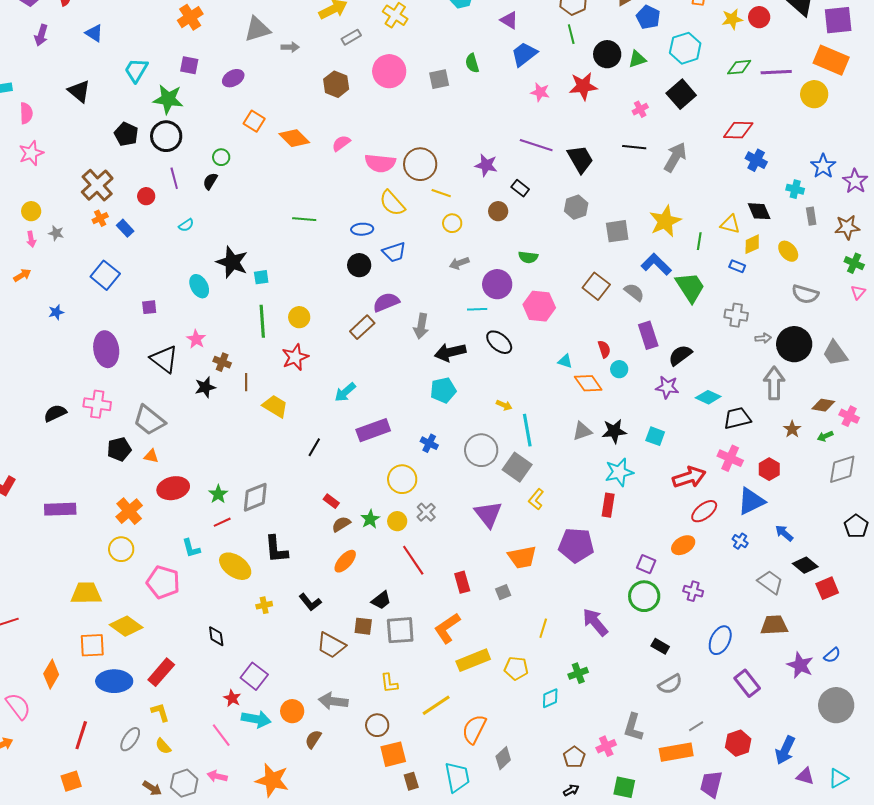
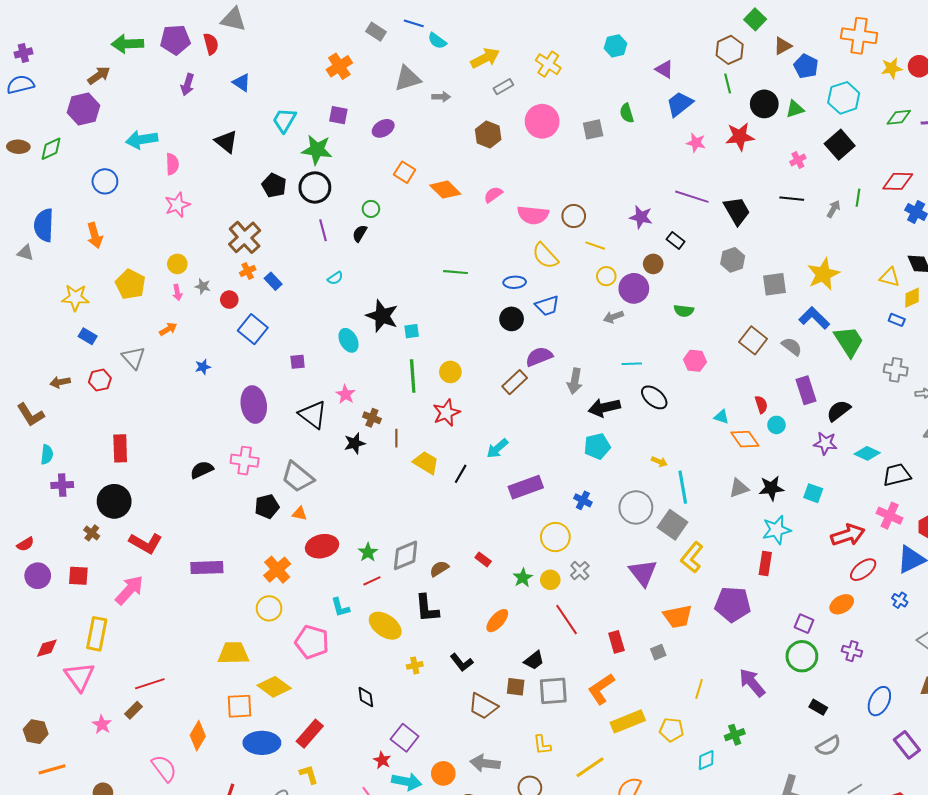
gray arrow: (675, 157) -> (834, 209), size x0.6
brown circle: (420, 164) -> (574, 216), size x0.7
red circle: (146, 196) -> (229, 300), moved
green line: (699, 241) -> (858, 198), moved
purple circle: (497, 284) -> (634, 288), moved
pink hexagon: (539, 306) -> (695, 361), size x0.7
black line: (314, 447) -> (461, 474), moved
yellow L-shape: (536, 499) -> (692, 557), size x1.4
brown semicircle: (341, 524) -> (439, 569), moved

